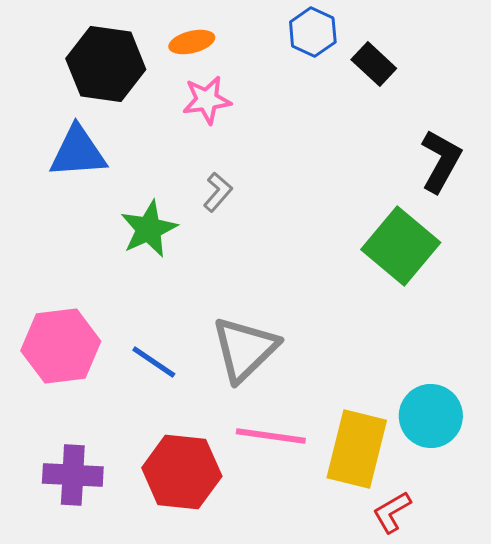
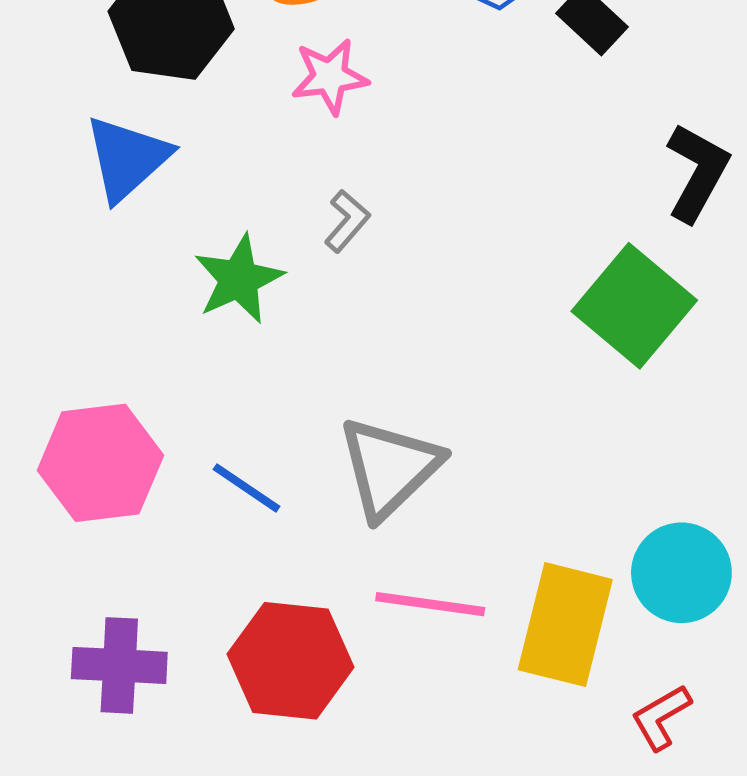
blue triangle: (78, 152) -> (127, 158), turned -38
red L-shape: (392, 512) -> (661, 717), moved

